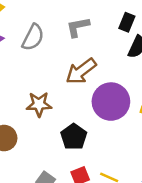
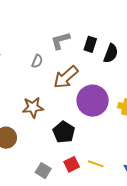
black rectangle: (127, 22) -> (90, 44), moved
gray semicircle: (33, 37) -> (37, 61), moved, size x0.6

